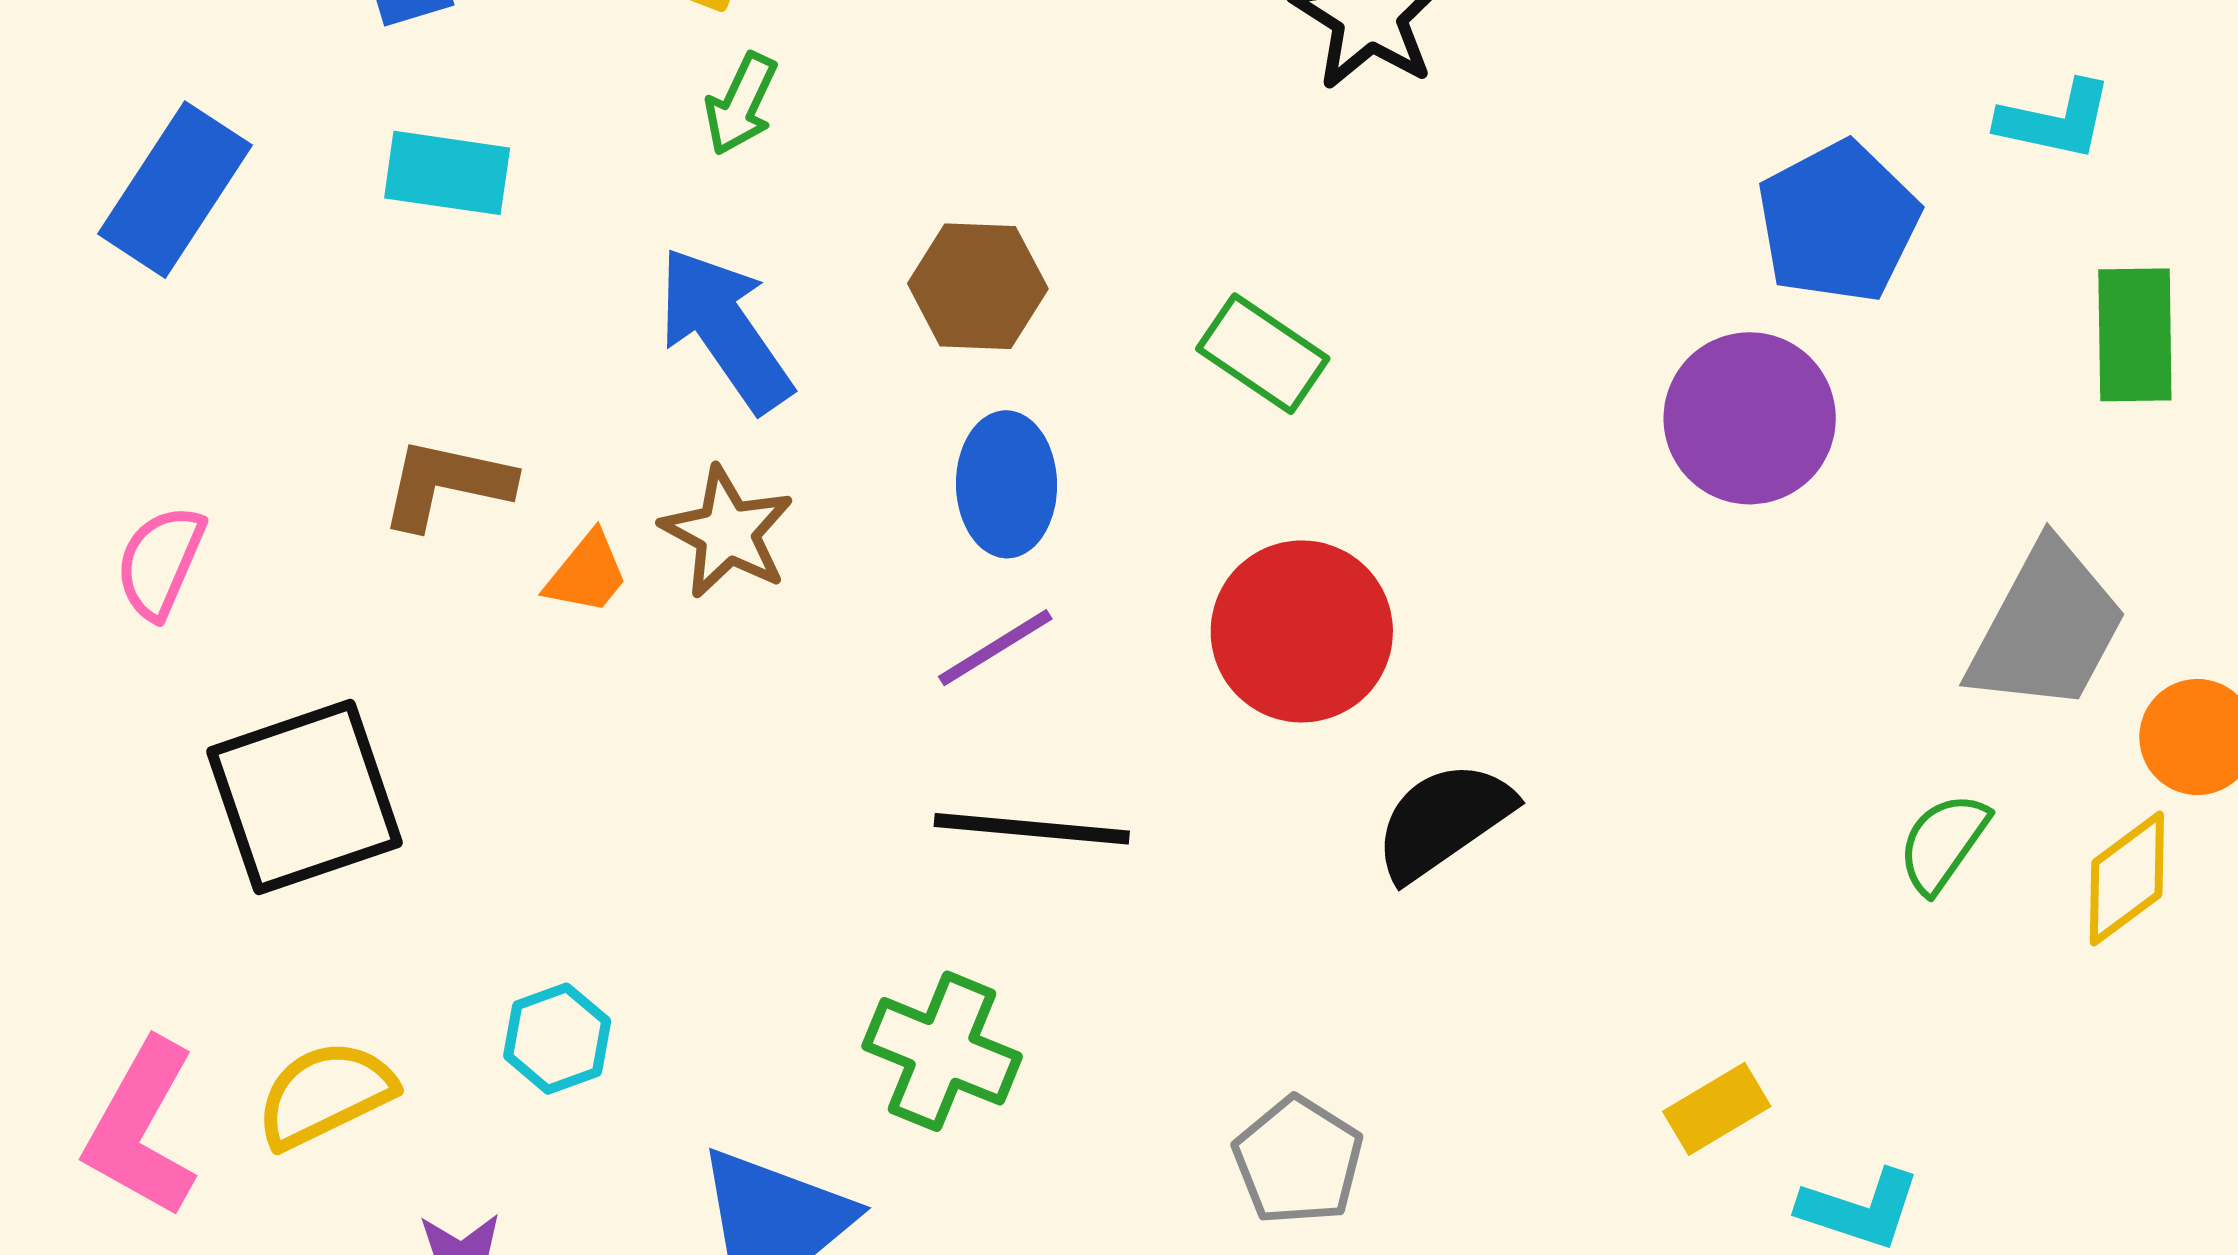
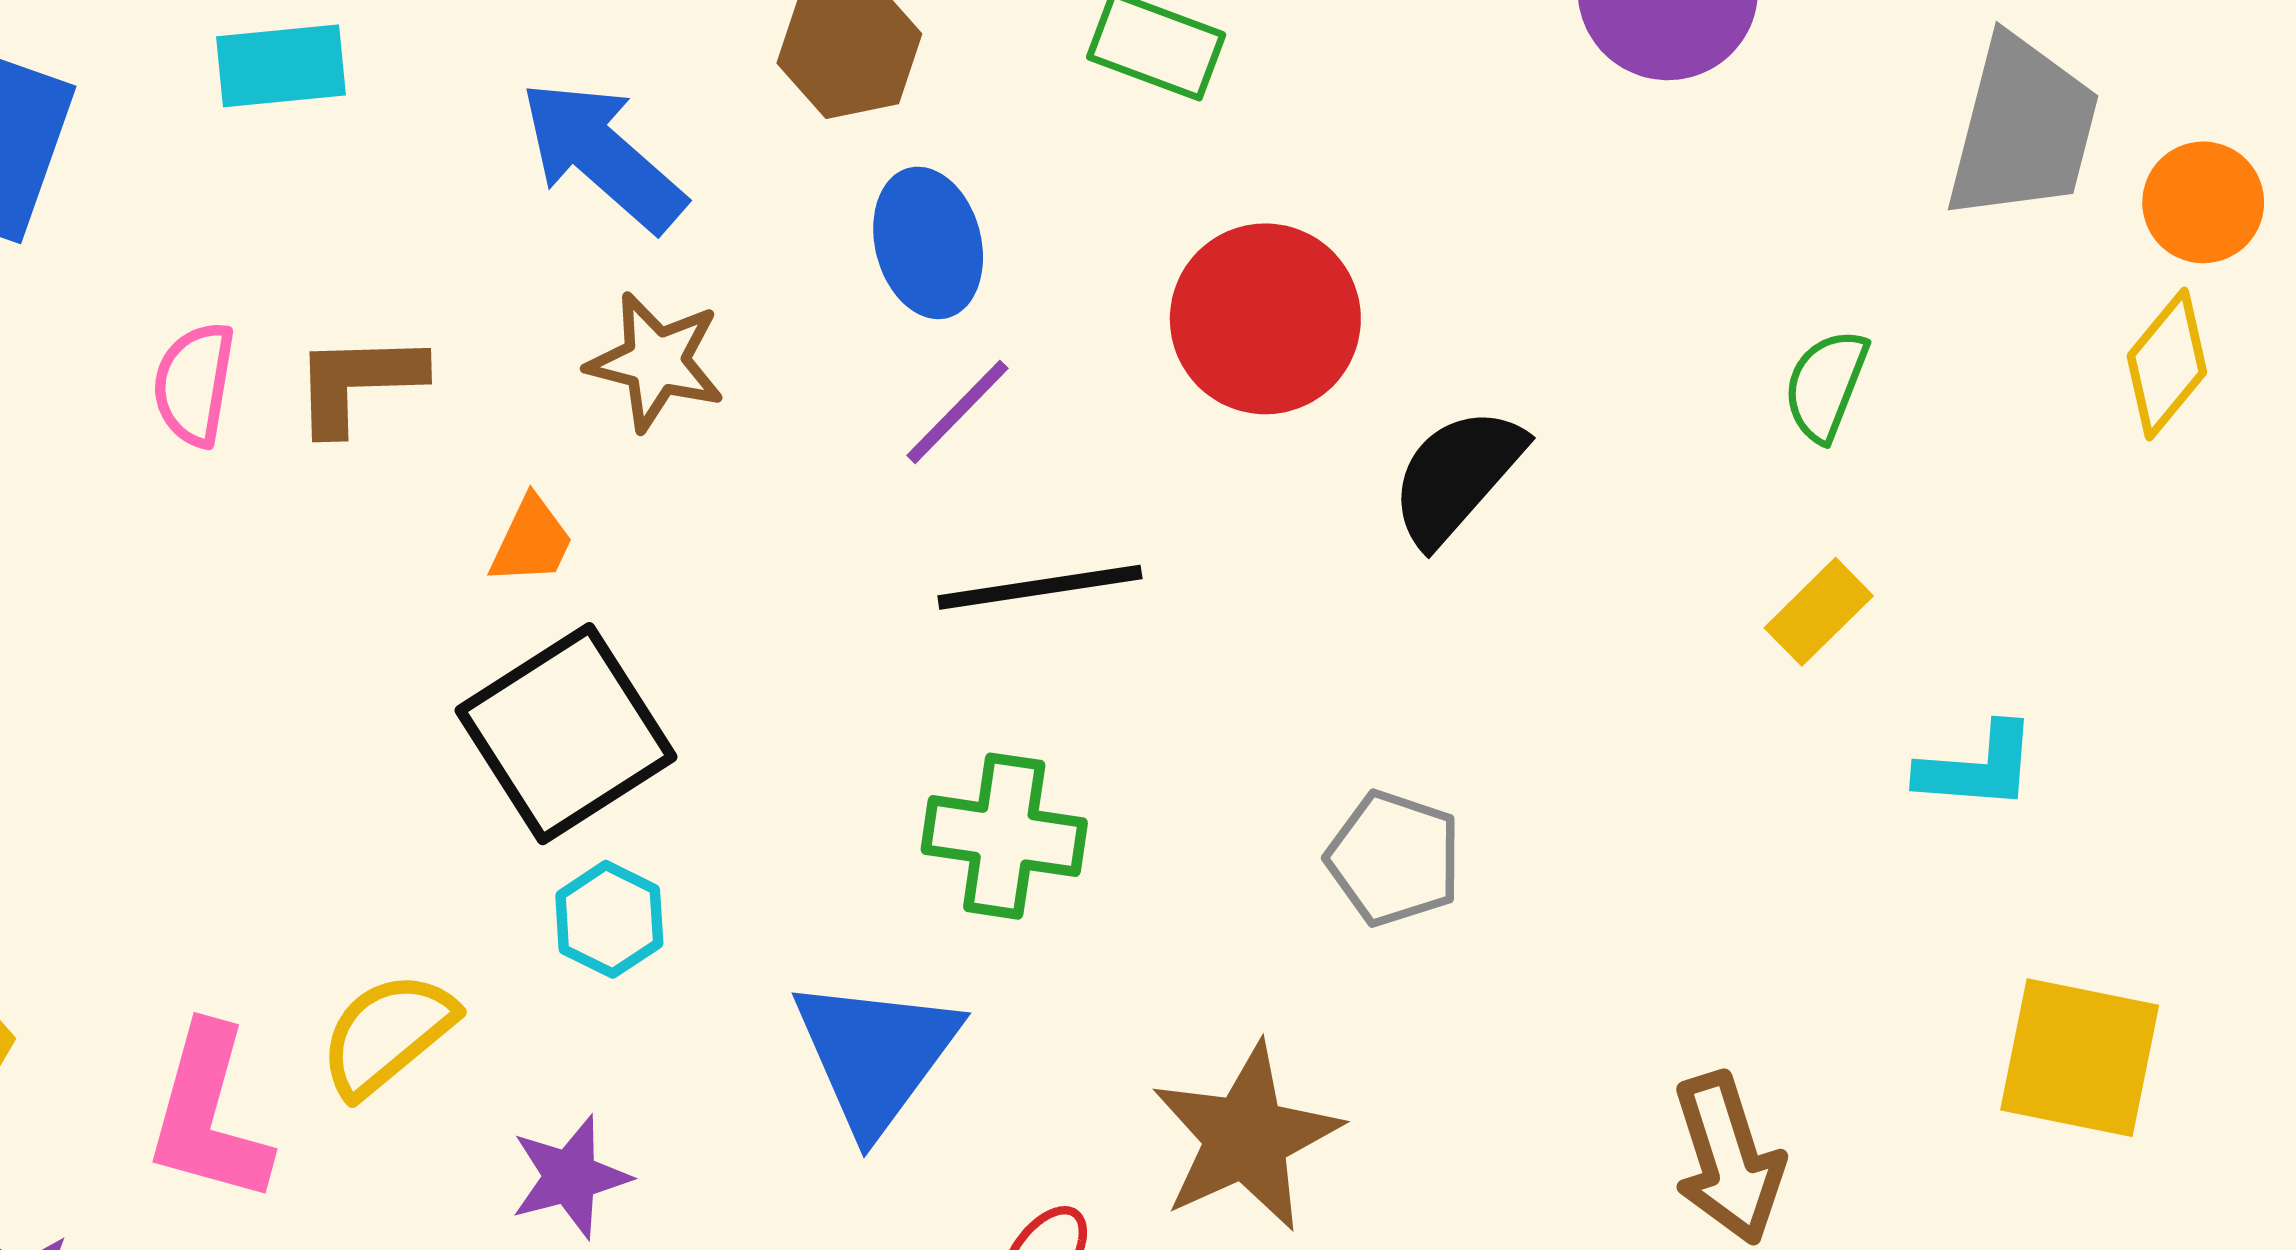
pink semicircle: (160, 562) -> (194, 384), moved
orange trapezoid: (587, 573) -> (532, 541), moved
black square: (304, 797) -> (566, 734), moved
green semicircle: (1943, 843) -> (1826, 385), moved
yellow rectangle: (1717, 1109) -> (1819, 612), moved

